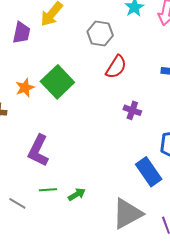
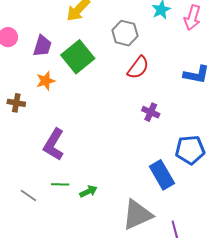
purple trapezoid: (22, 33) -> (42, 46), moved
green square: (57, 82) -> (78, 57), moved

